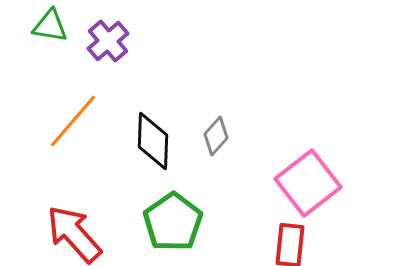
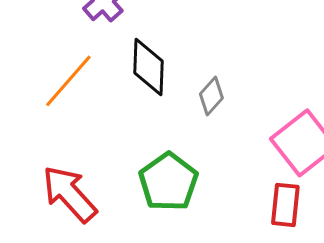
black diamond: (153, 141) -> (148, 67), moved

